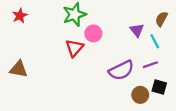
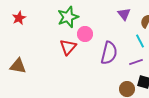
purple triangle: (137, 30) -> (124, 14), moved
purple semicircle: (121, 70) -> (109, 53), moved, turned -50

